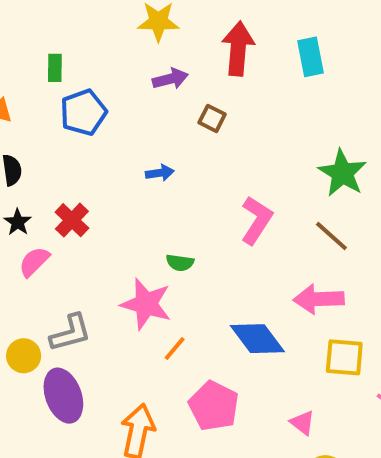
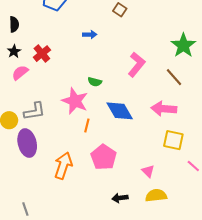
blue diamond: (257, 339) -> (120, 111), moved
orange line: (175, 349) -> (87, 126), turned -32

